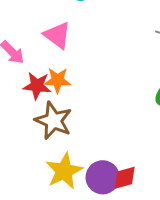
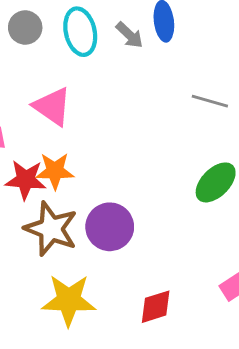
yellow star: (64, 171) -> (69, 300), turned 30
purple circle: (103, 177) -> (110, 227), moved

